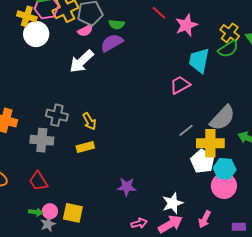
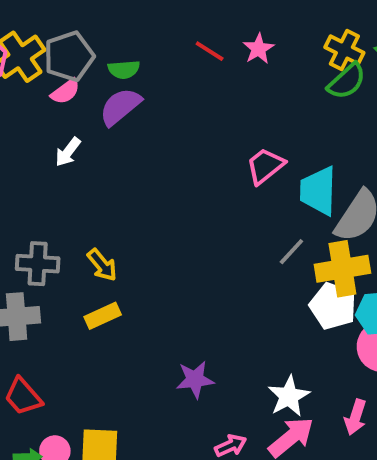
red line: (159, 13) -> (210, 51), moved
pink star: (186, 25) -> (258, 49), size x0.7
white arrow: (81, 61) -> (68, 152), size x0.6
cyan trapezoid: (199, 61) -> (318, 191), moved

